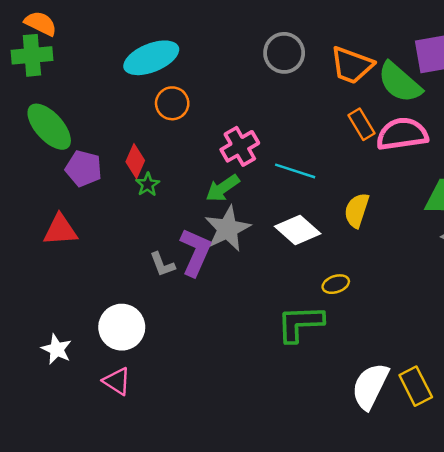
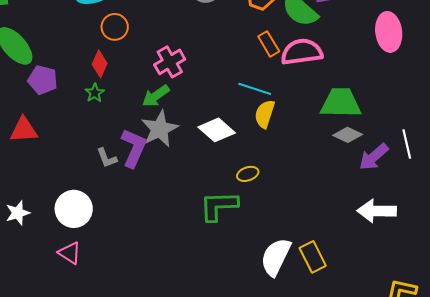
red diamond: (135, 161) -> (100, 64), moved
cyan line: (295, 171) -> (255, 89), moved
white star: (57, 349) -> (18, 213), moved, turned 30

